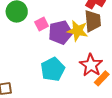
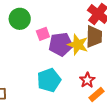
red star: (91, 65) -> (87, 80), size x0.7

